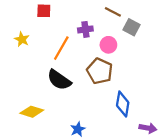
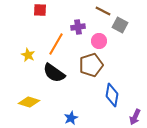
yellow star: (22, 39) -> (28, 55), moved
brown pentagon: (100, 71) -> (91, 65), turned 30
purple arrow: (148, 128) -> (135, 117), turned 105

